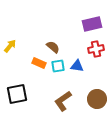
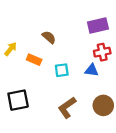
brown semicircle: (53, 47) -> (49, 37), moved
orange rectangle: (39, 63) -> (34, 60), moved
blue triangle: (77, 66) -> (92, 70), moved

